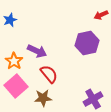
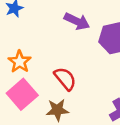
purple arrow: (37, 51) -> (77, 21), moved

